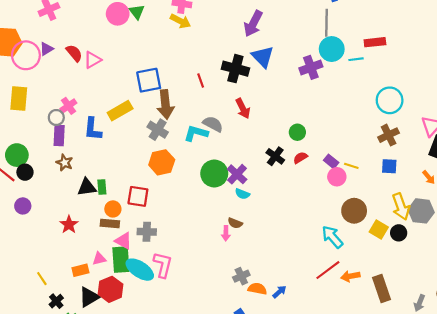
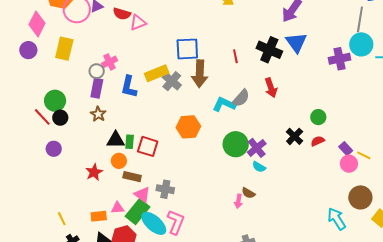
red semicircle: (74, 53) -> (122, 14), turned 138
gray semicircle: (213, 124) -> (241, 98), turned 96
gray cross: (158, 130) -> (172, 81), moved
red square: (138, 196) -> (148, 146), moved
orange circle: (113, 209) -> (119, 161), moved
green rectangle: (121, 260) -> (138, 212), turned 35

